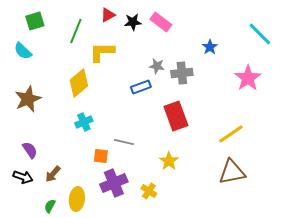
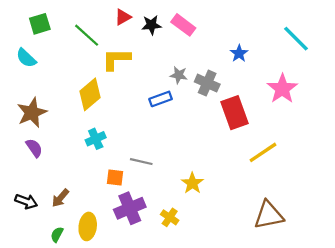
green line: (76, 31) -> (87, 35), turned -70
gray cross: (182, 73) -> (207, 83), turned 30
red rectangle: (176, 116) -> (235, 113), moved
purple semicircle: (30, 150) -> (34, 148), moved
brown triangle: (232, 172) -> (269, 215), moved

